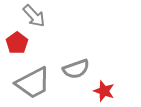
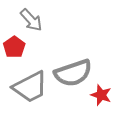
gray semicircle: (76, 69) -> (73, 73), size x1.4

